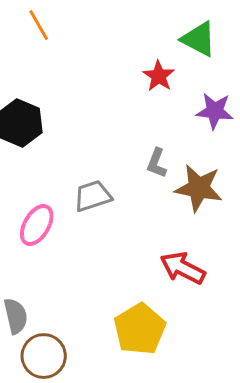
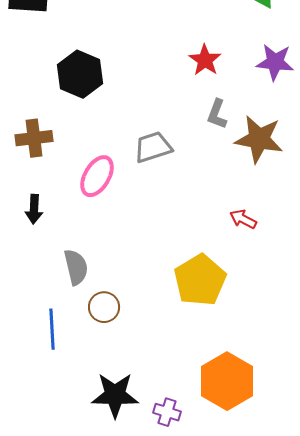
red star: (159, 76) -> (205, 60), moved
red arrow: (183, 268) -> (243, 219), size x0.6
brown circle: (44, 356) -> (104, 307), size x0.7

